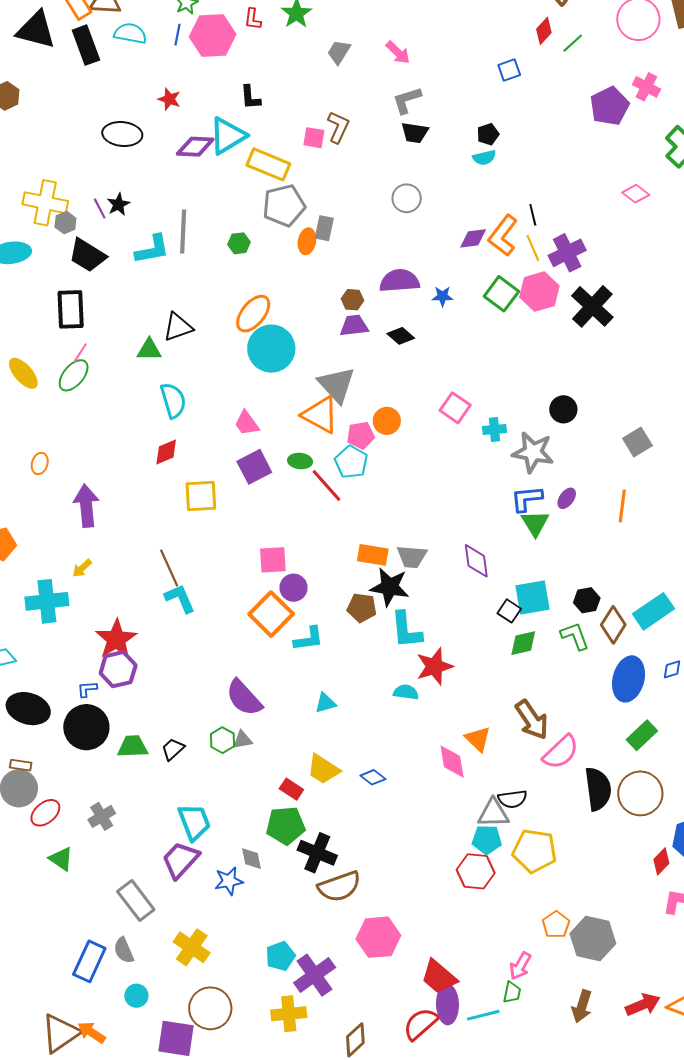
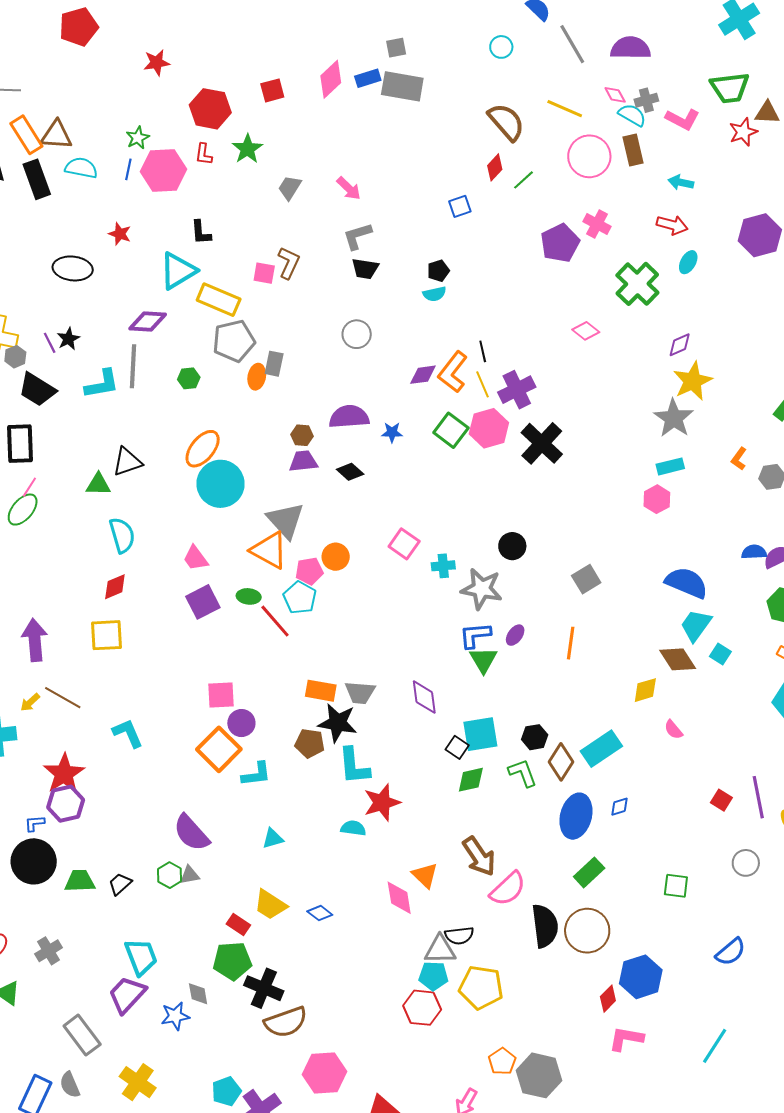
purple diamond: (195, 147) -> (148, 321), moved
yellow square: (201, 496) -> (107, 635), moved
brown line: (169, 568) -> (63, 698), moved, turned -36

